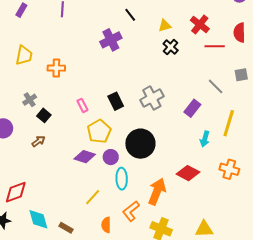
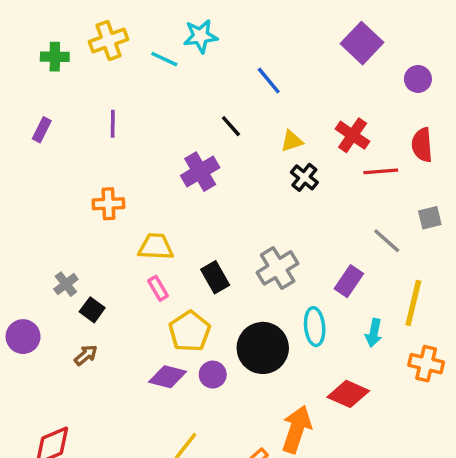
yellow trapezoid: (24, 55) -> (156, 247), moved, turned -95
orange cross: (56, 68) -> (108, 204), moved
orange cross: (229, 169) -> (426, 364), moved
cyan ellipse: (122, 179) -> (315, 327), moved

